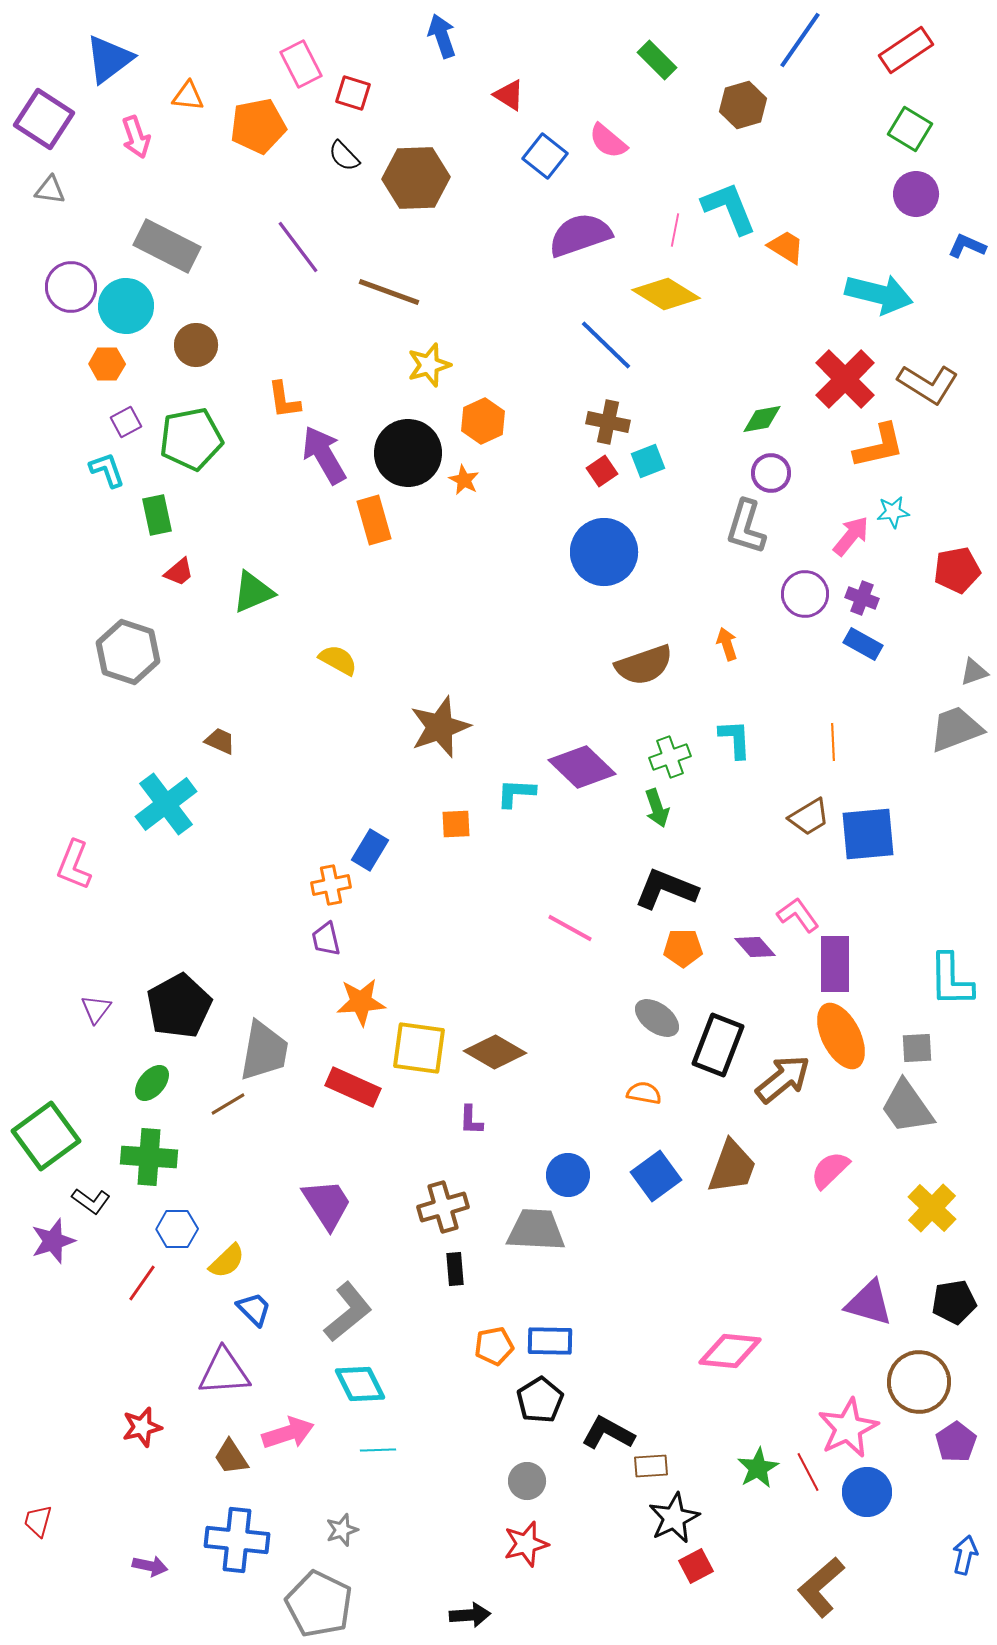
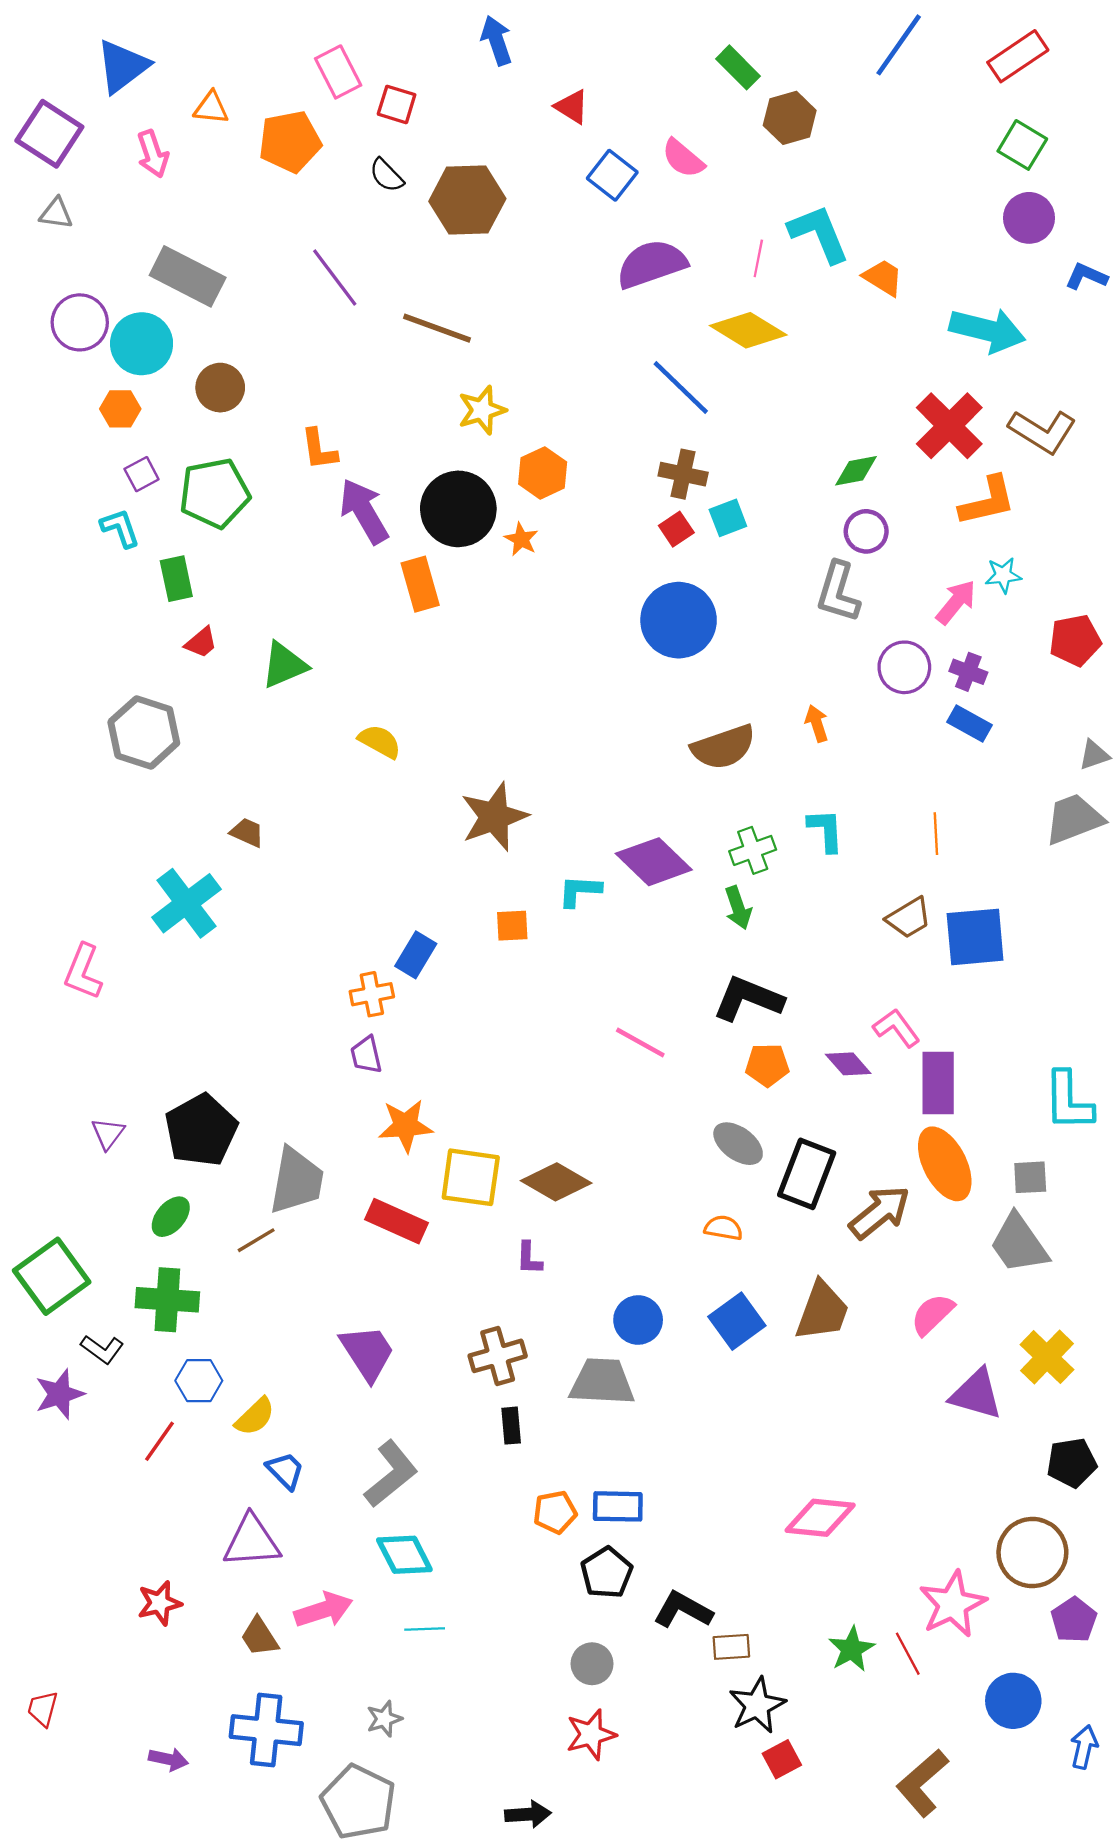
brown hexagon: (743, 105) -> (790, 118), moved
purple triangle: (869, 1303) -> (976, 1394), moved
blue circle: (867, 1492) -> (1013, 1701), moved

